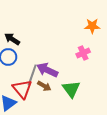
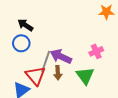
pink cross: (83, 53) -> (96, 51), moved
brown arrow: (44, 86) -> (58, 73), turned 56

